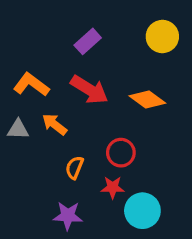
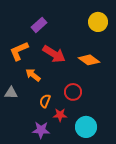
purple rectangle: (88, 41) -> (39, 25), moved
orange L-shape: (31, 85) -> (19, 51), turned -60
gray triangle: (18, 129) -> (11, 93), moved
red star: (113, 187) -> (60, 115), moved

